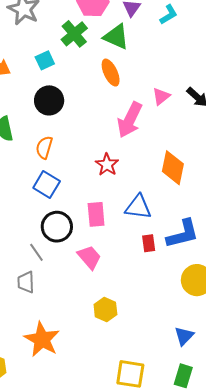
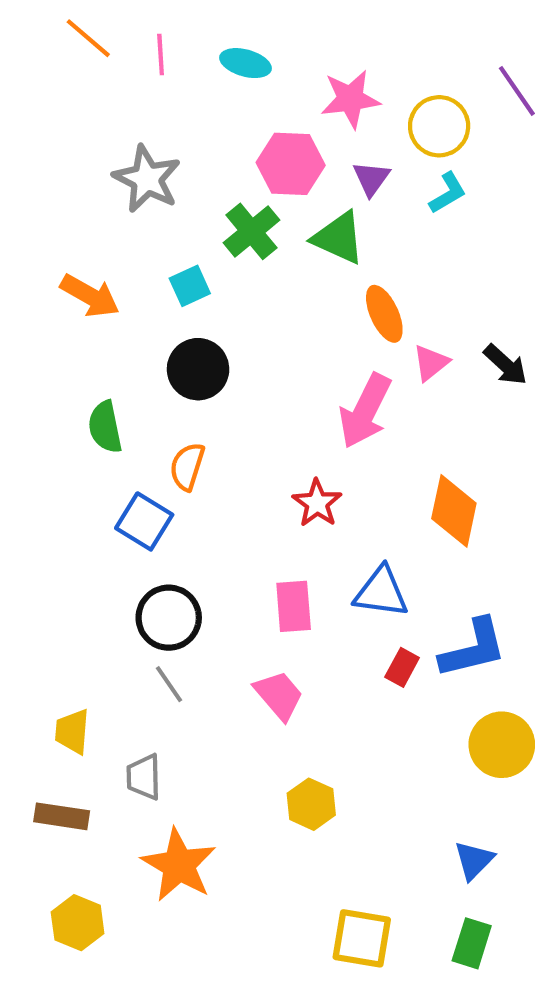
orange ellipse: (111, 73) -> (384, 314), moved
blue square: (47, 184) -> (144, 521), moved
black circle: (57, 227) -> (169, 618), moved
red rectangle: (149, 243) -> (402, 667), turned 36
gray trapezoid: (26, 282) -> (144, 777), moved

